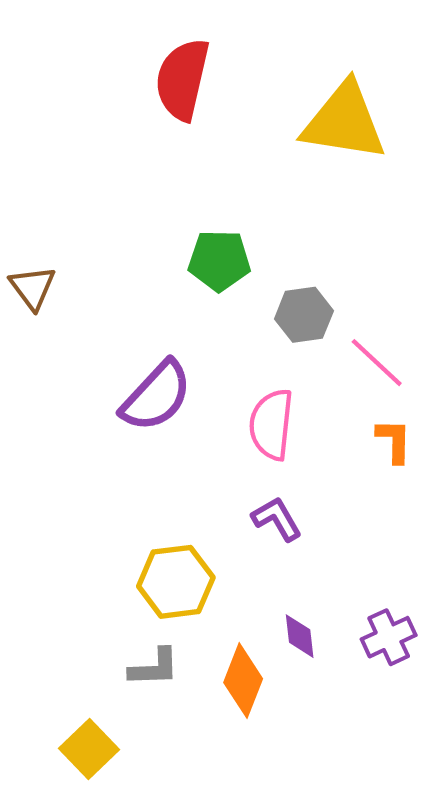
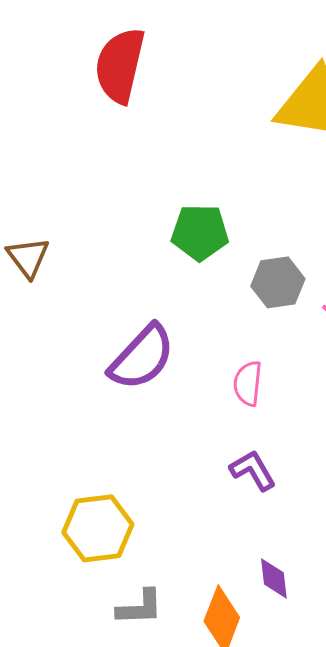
red semicircle: (182, 79) -> (120, 65), moved
pink semicircle: (271, 424) -> (248, 383), size x0.7
yellow hexagon: (176, 582) -> (98, 528), moved

